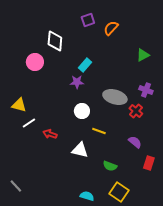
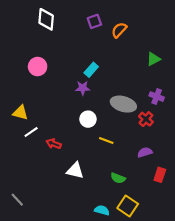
white diamond: (55, 41) -> (46, 19), moved
purple semicircle: (135, 142) -> (145, 152), turned -56
white triangle: (80, 150) -> (75, 171), moved
cyan semicircle: (87, 196) -> (102, 210), moved

